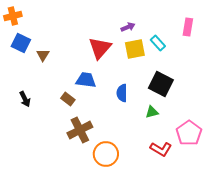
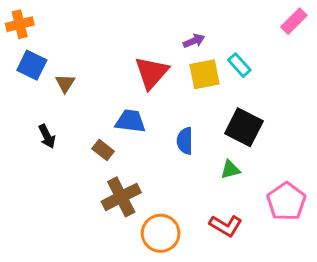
pink rectangle: (188, 27) -> (294, 21), moved, turned 36
black arrow: (25, 99) -> (47, 136), moved
red L-shape: (161, 149) -> (226, 226), moved

